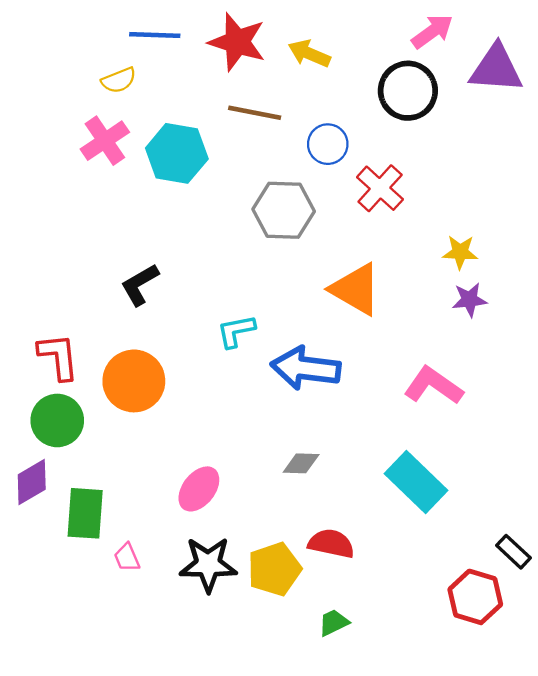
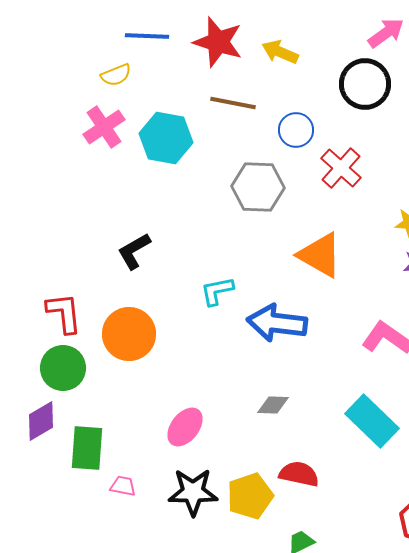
pink trapezoid: (127, 557) -> (123, 486), turned 124

